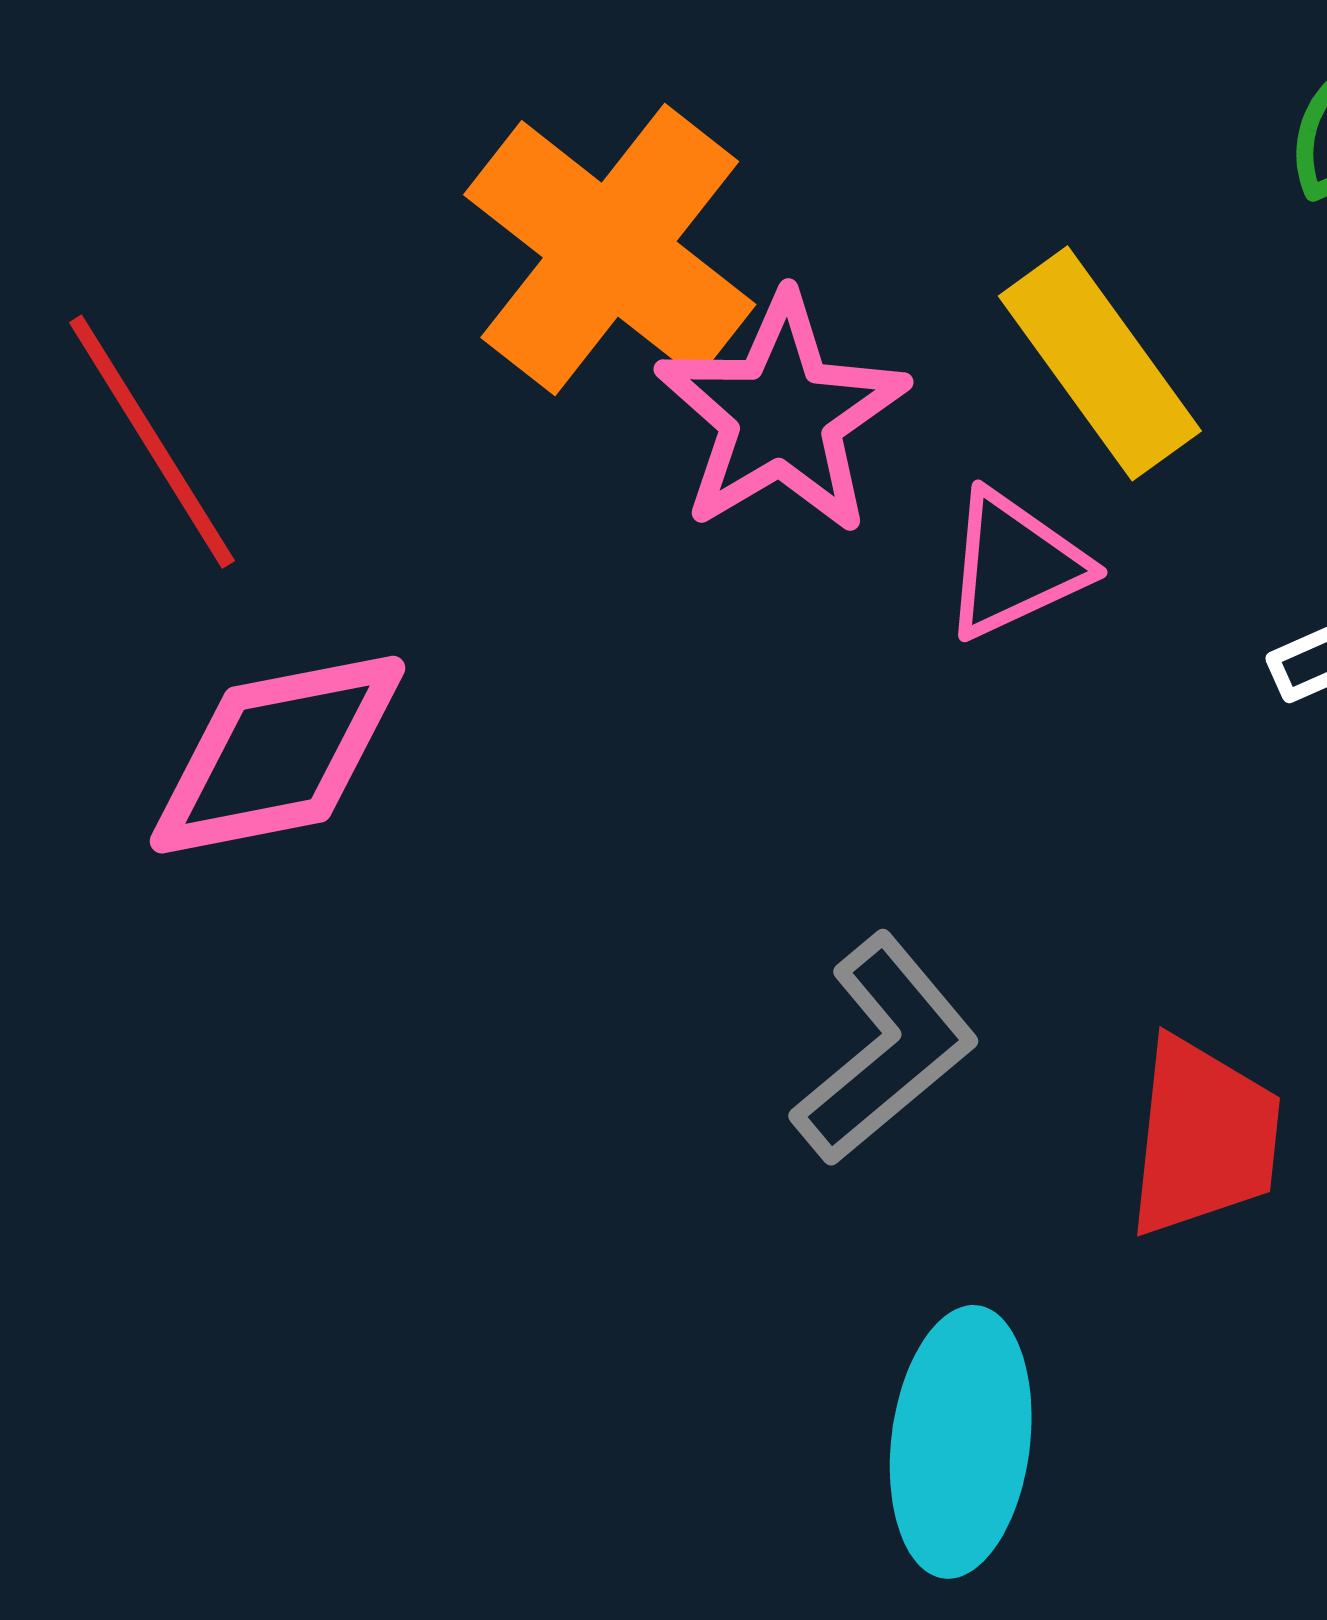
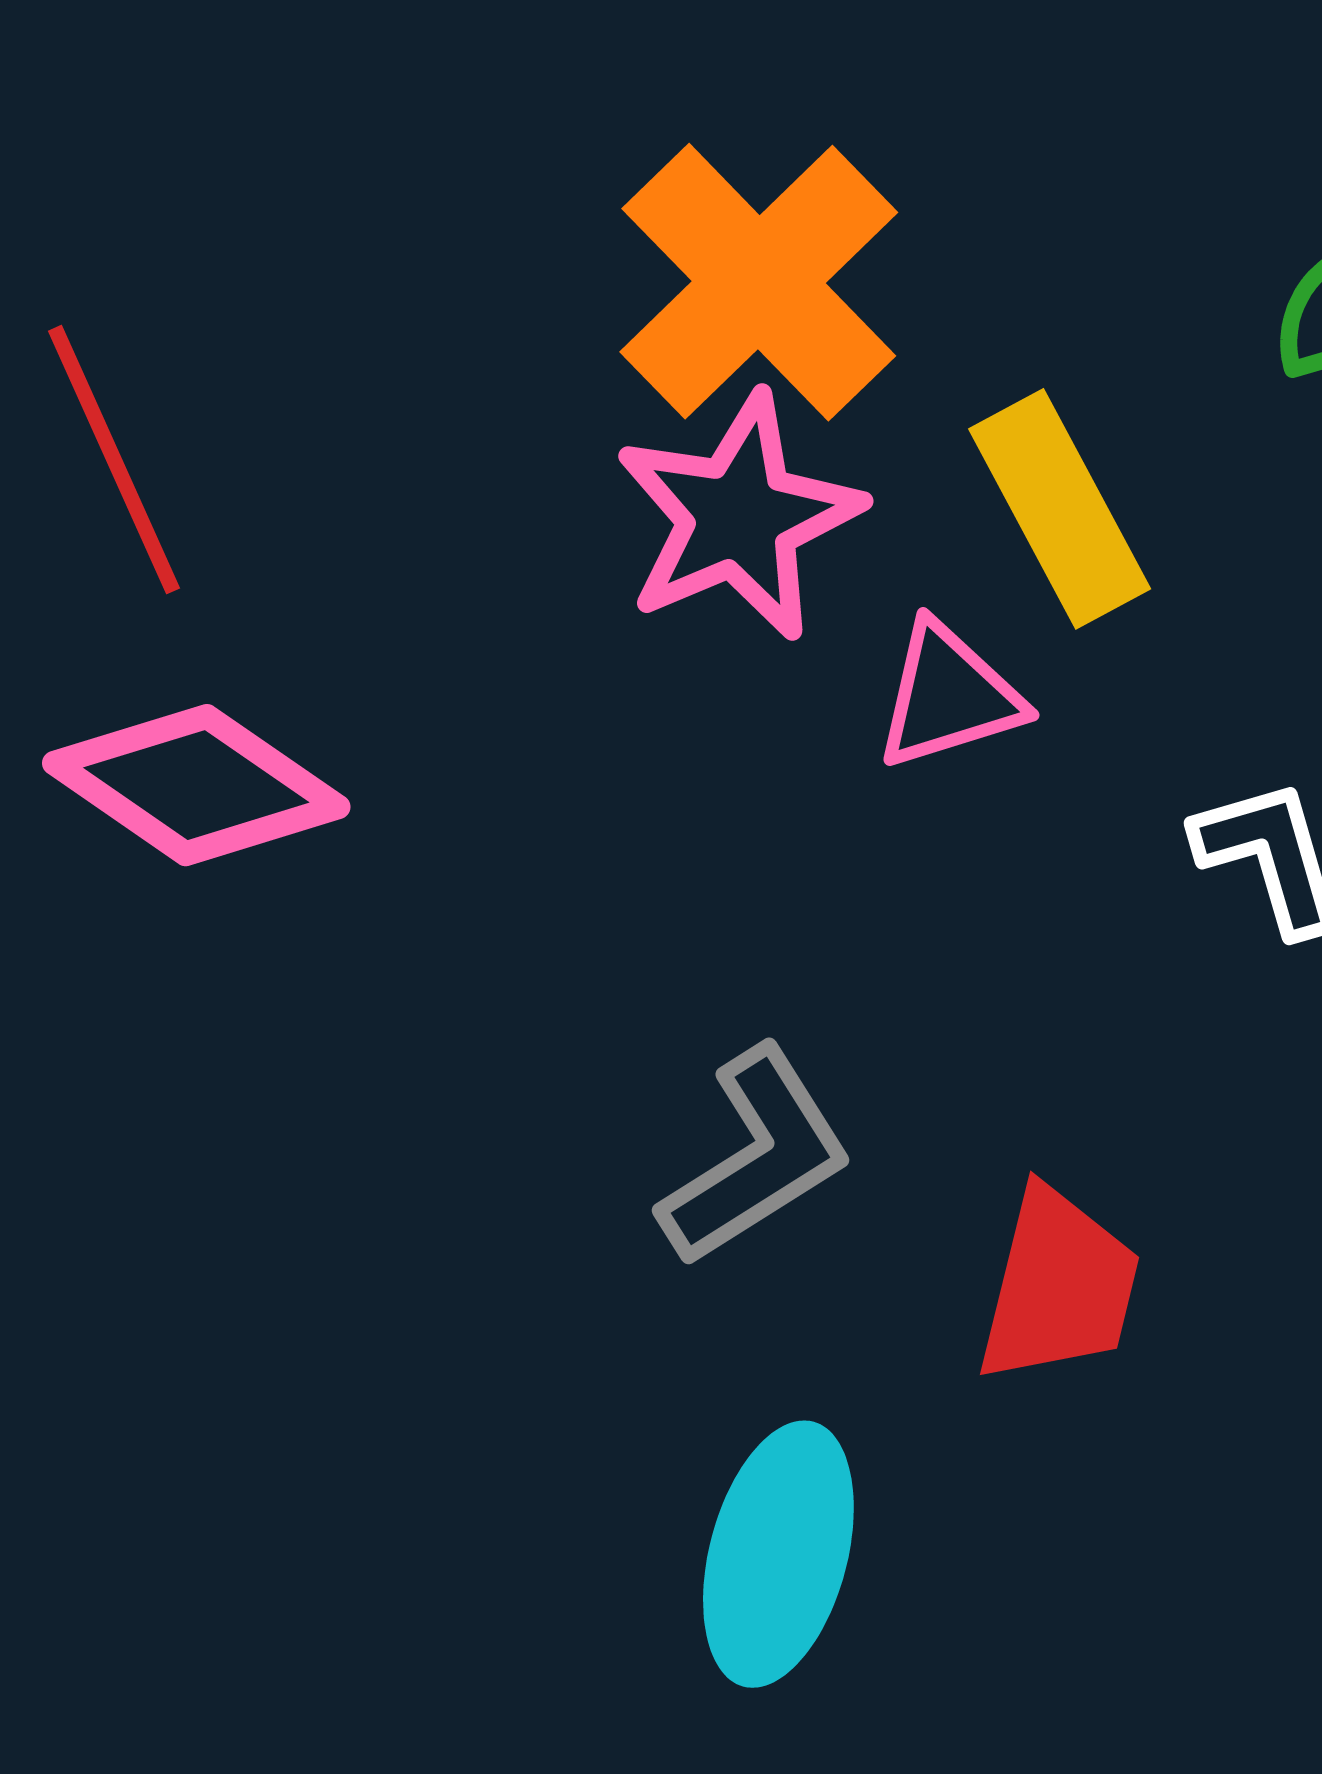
orange cross: (610, 250) -> (759, 282), moved
pink diamond: (278, 755) -> (196, 785), turned 38

